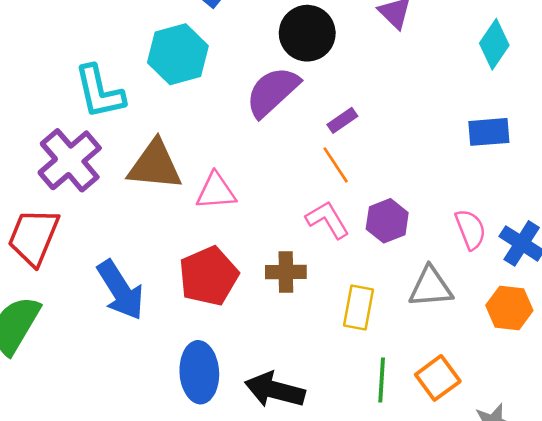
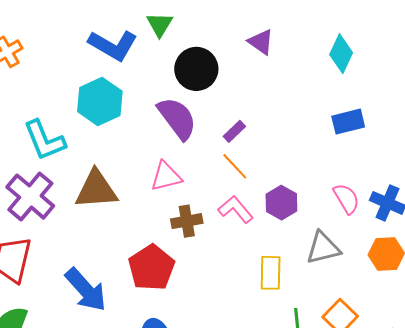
purple semicircle: (272, 92) -> (177, 118), turned 105
pink triangle: (216, 191) -> (166, 176), moved
brown cross: (286, 272) -> (187, 221), moved

